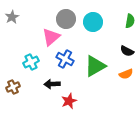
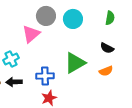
blue cross: (65, 59) -> (45, 76), moved, turned -30
black arrow: (52, 84) -> (14, 82), moved

